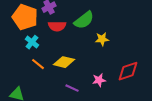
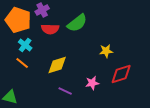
yellow star: (102, 39) -> (106, 51), moved
yellow diamond: (64, 62) -> (57, 65), turned -30
orange line: (38, 64) -> (22, 63), moved

